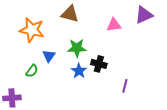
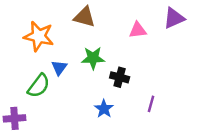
green semicircle: (32, 71) -> (39, 86), size x1.5
blue star: (79, 71) -> (104, 109), moved

